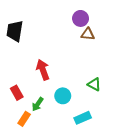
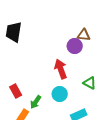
purple circle: (81, 18) -> (75, 46), moved
red arrow: (43, 70) -> (61, 69), moved

